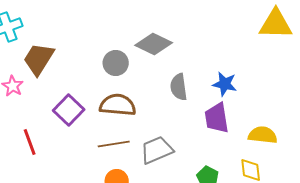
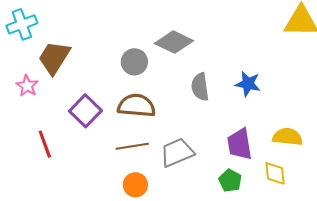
purple trapezoid: (217, 118) -> (240, 144), moved

